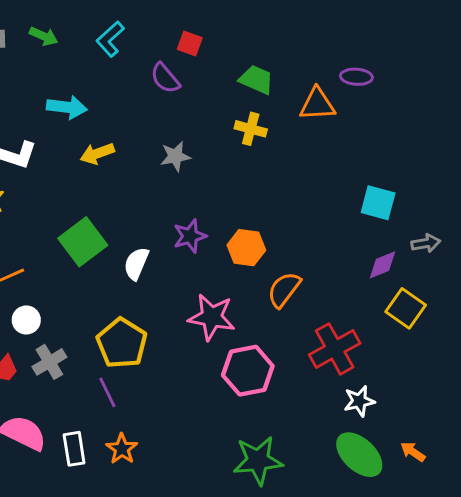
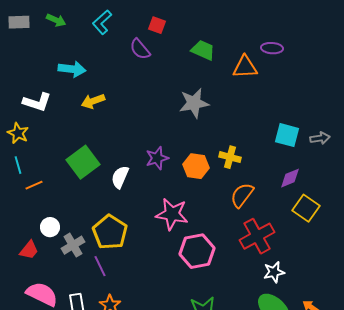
yellow cross: (251, 129) -> (230, 157), moved
gray star: (175, 156) -> (194, 103), moved, size x1.4
gray arrow: (426, 243) -> (320, 138), moved
orange semicircle: (284, 290) -> (242, 195), moved
white circle: (26, 320) -> (50, 227), moved
gray cross: (49, 362) -> (73, 245), moved

